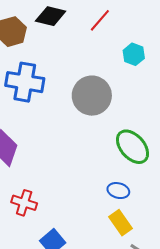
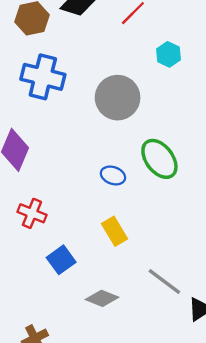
blue ellipse: (118, 191) -> (113, 175), moved
yellow rectangle: (120, 223) -> (114, 231), moved

